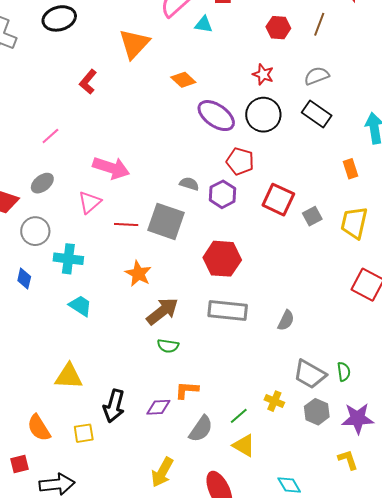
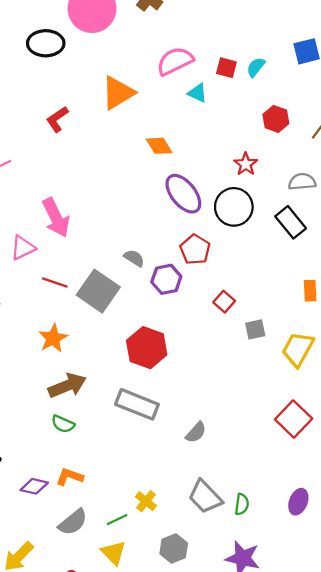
pink arrow: (111, 168) -> (56, 218), turned 30
red square: (278, 200) -> (224, 302), size x0.6
yellow cross: (274, 401) -> (146, 501), moved
gray hexagon: (317, 412) -> (174, 549), moved

